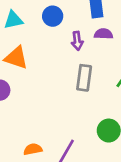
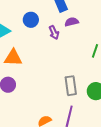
gray rectangle: (84, 78) -> (71, 86), moved

